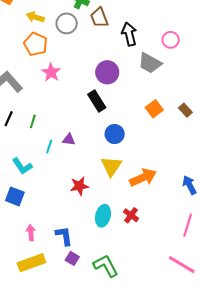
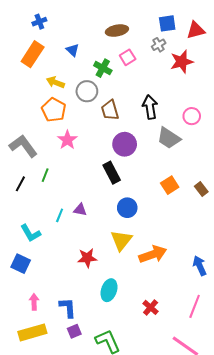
brown trapezoid: (99, 18) -> (110, 110), moved
green line: (33, 121) -> (45, 175), moved
red cross: (131, 215) -> (151, 307), moved
purple square: (72, 258) -> (74, 331), turned 32

